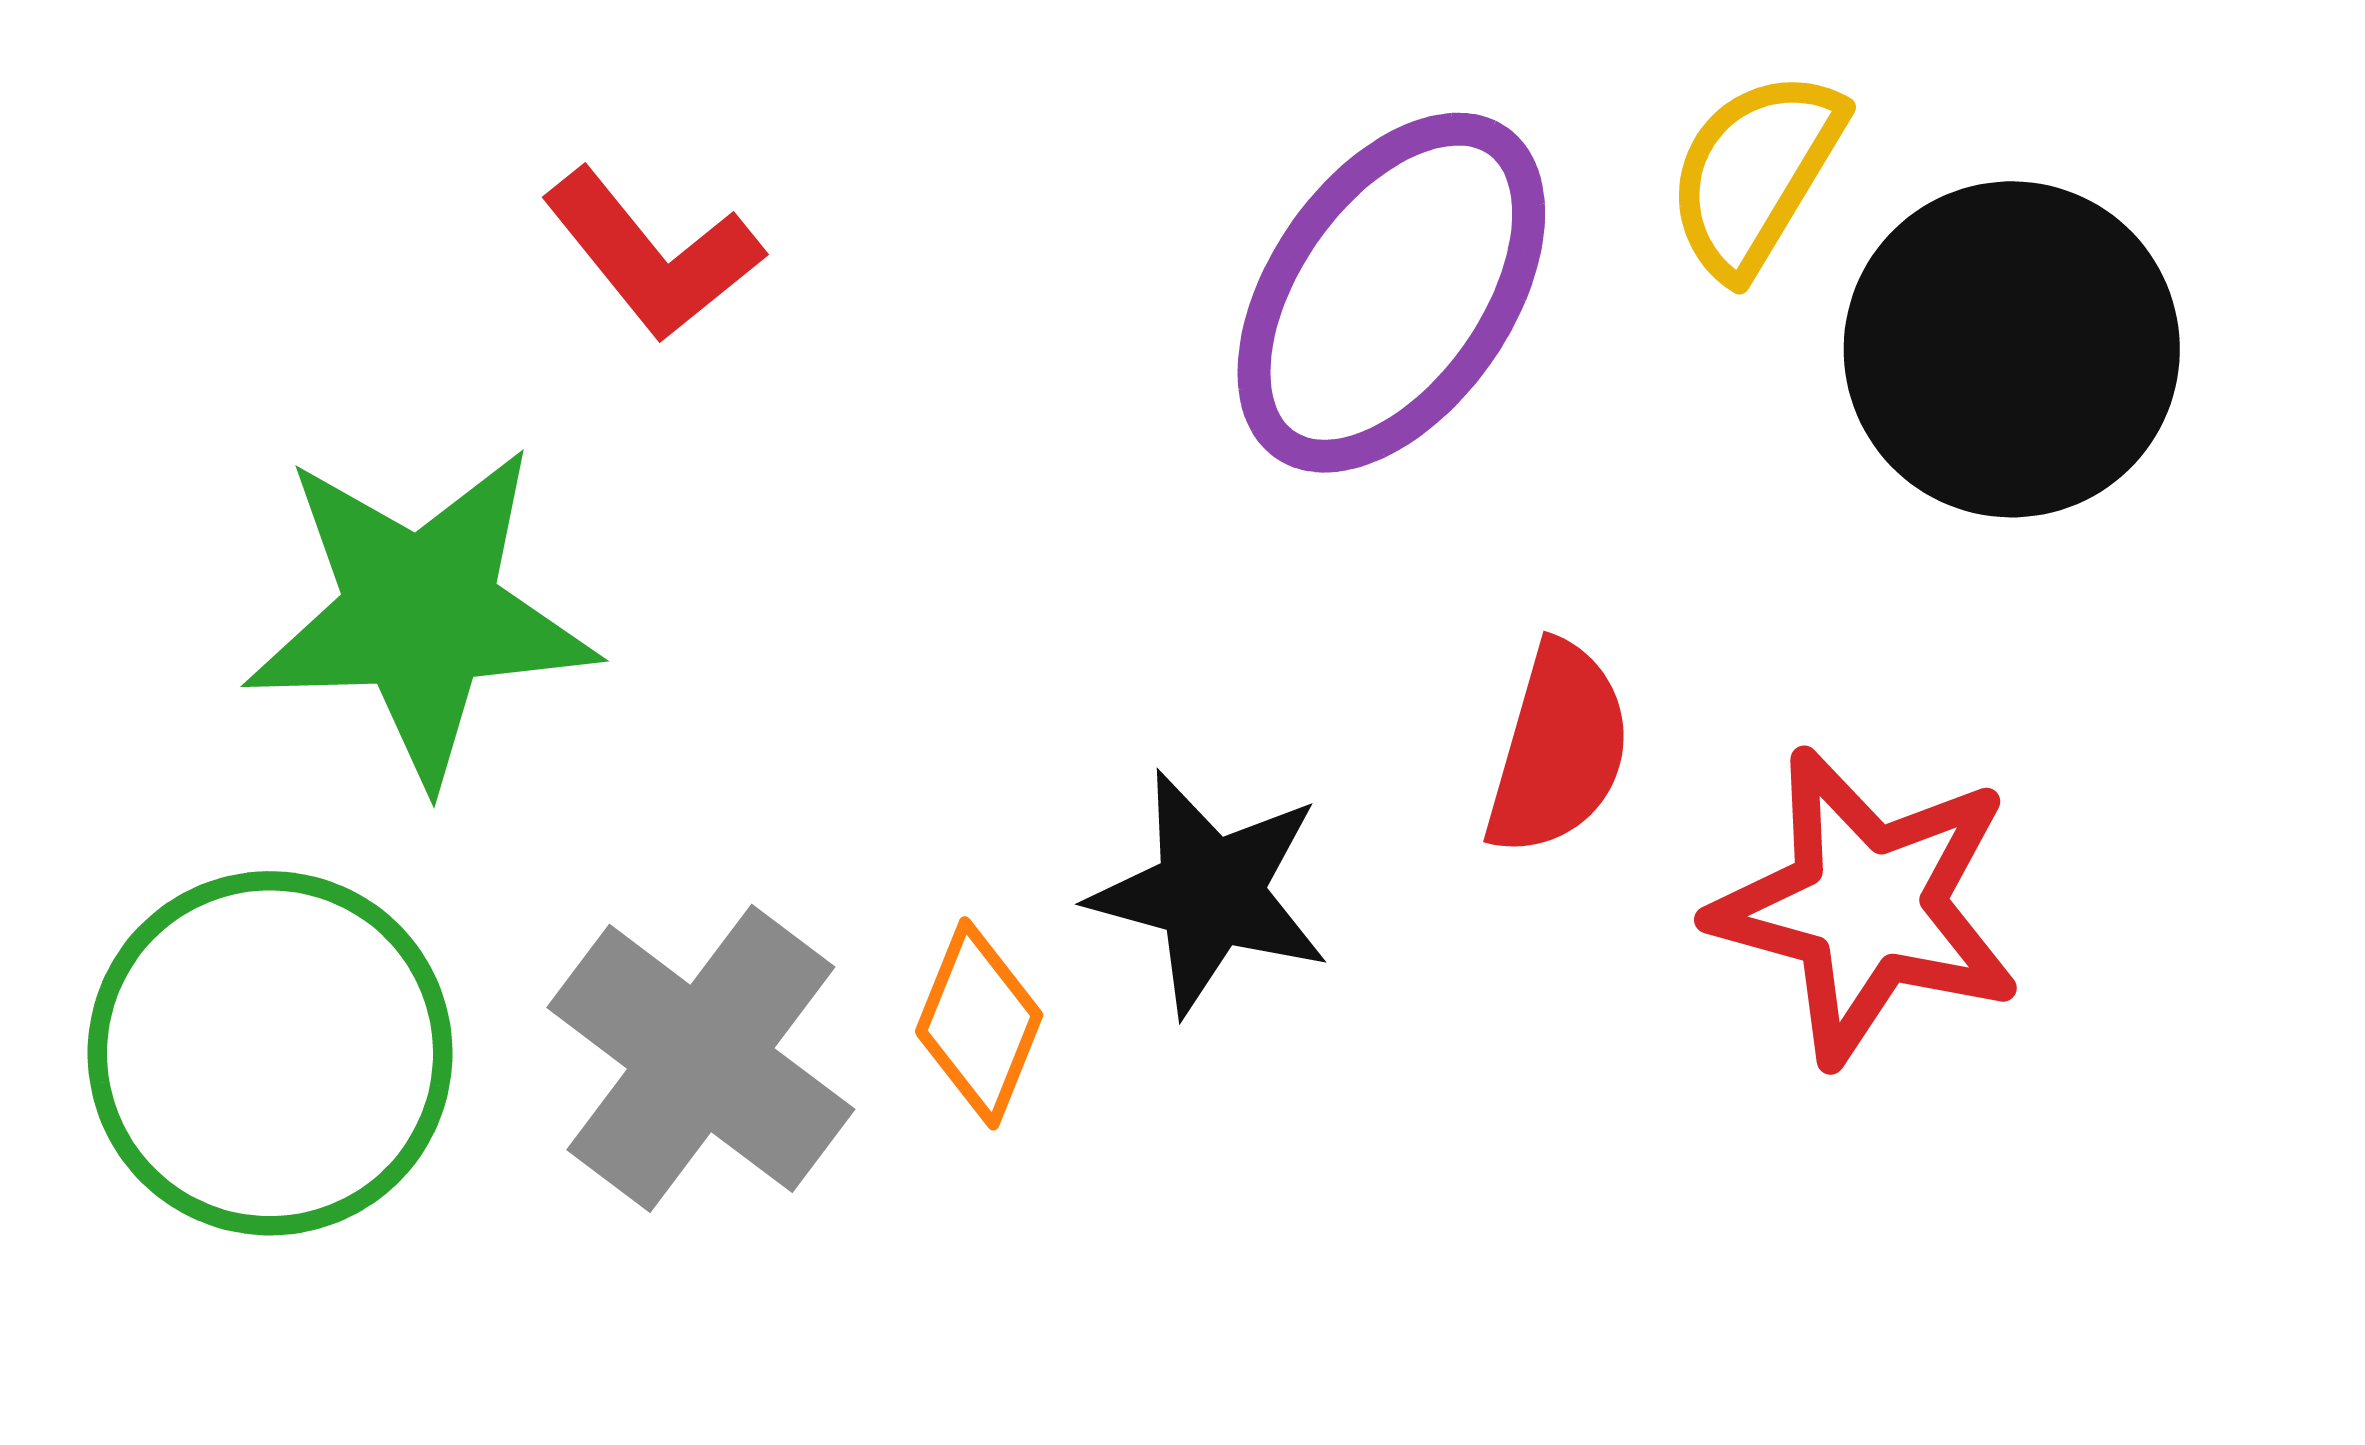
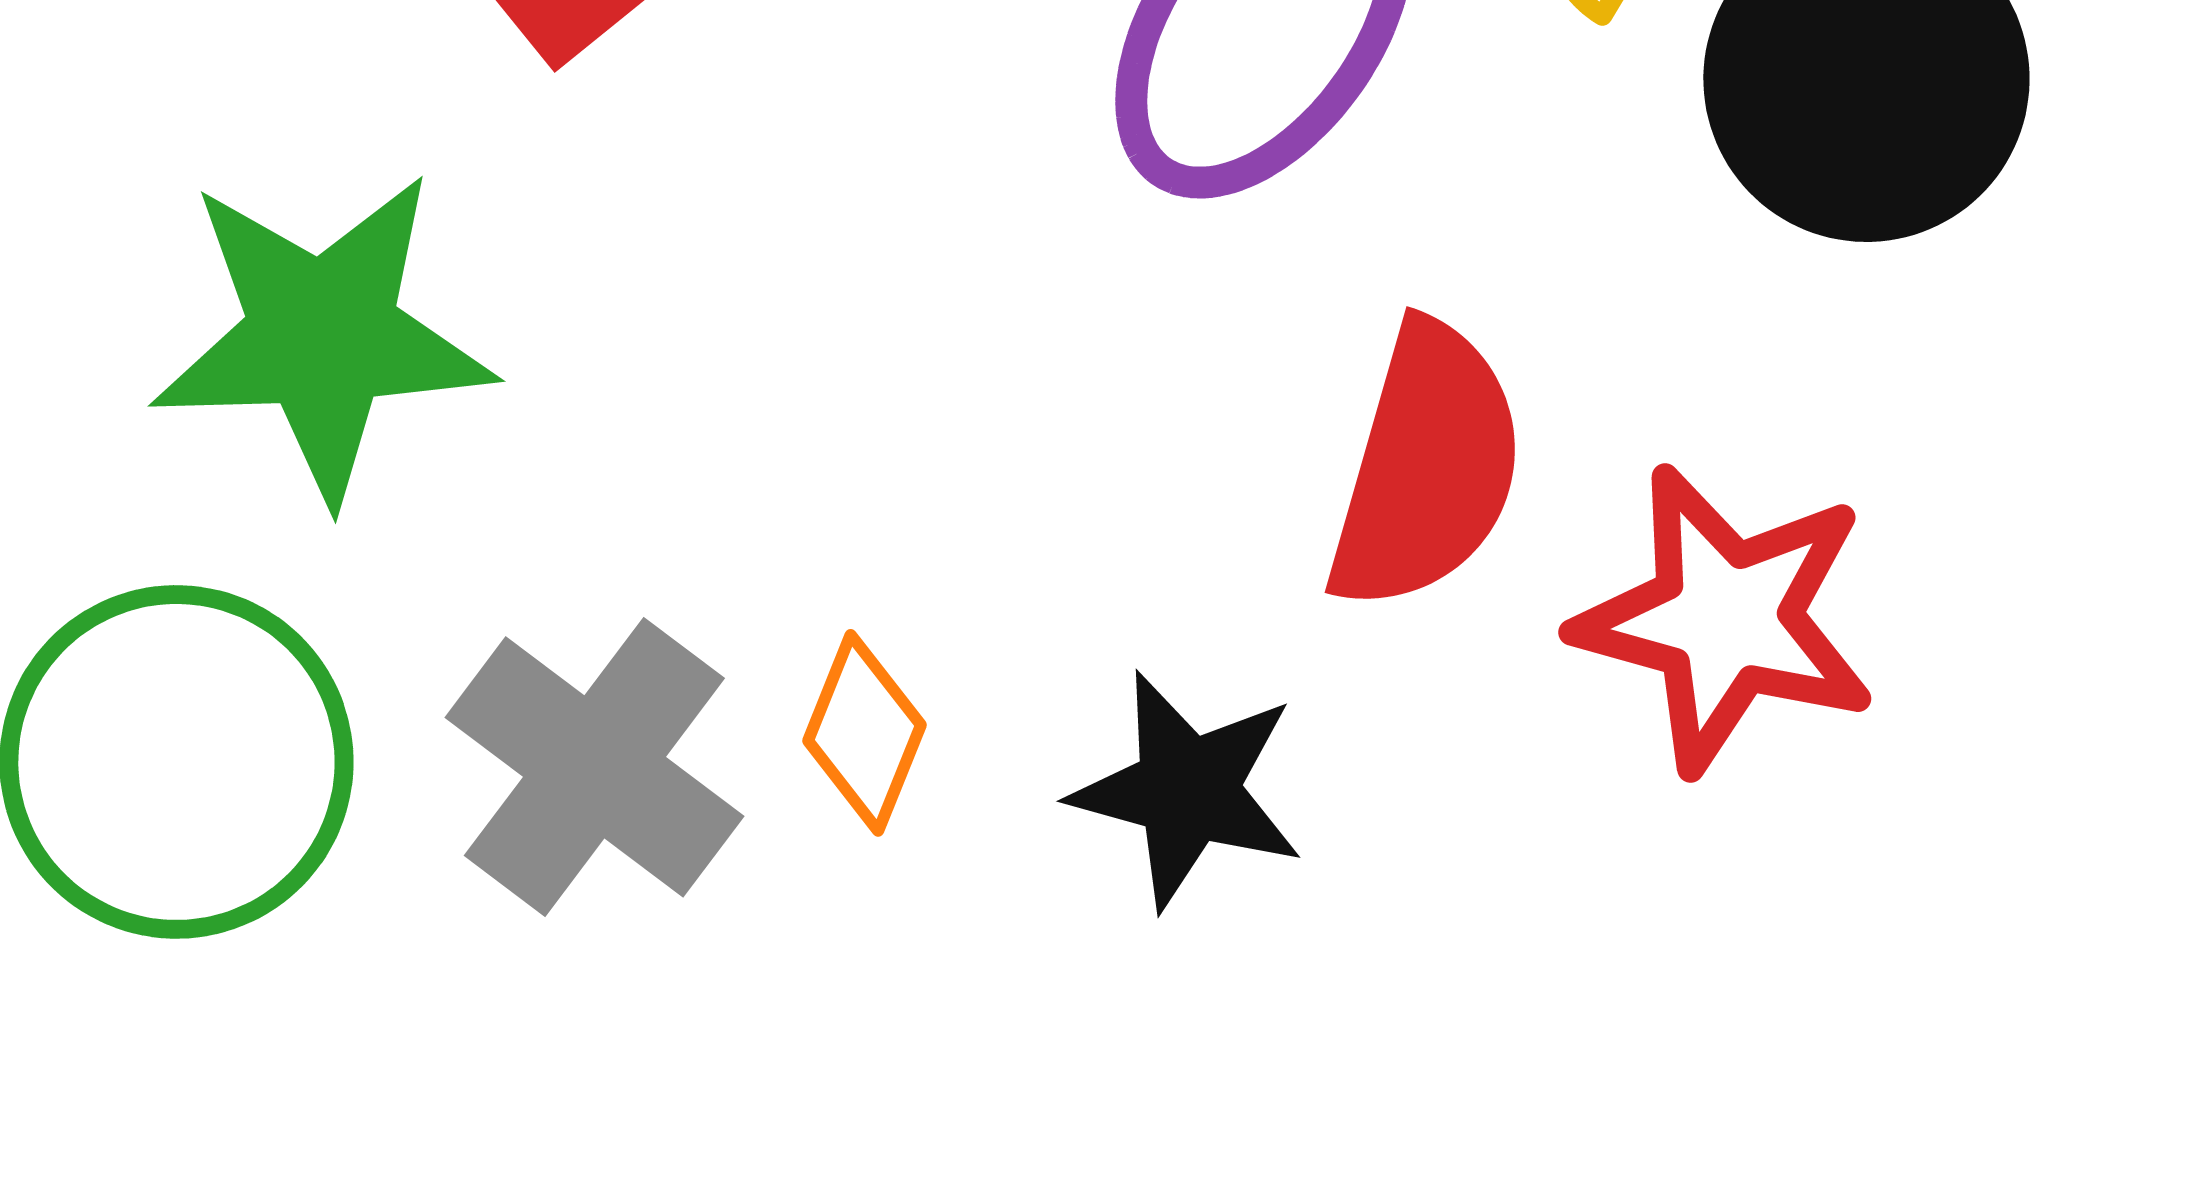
red semicircle: (1558, 749) -> (1426, 467), size x1.4
black star: (1210, 892) -> (1187, 790), moved

